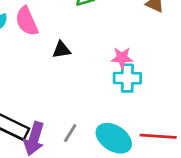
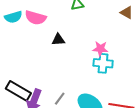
pink semicircle: (27, 21) -> (36, 18), turned -55

